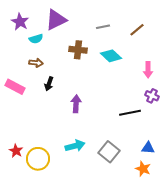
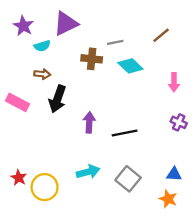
gray line: (103, 27) -> (115, 42), moved
black arrow: (49, 84) -> (57, 99), size x1.6
purple cross: (152, 96) -> (179, 122), moved
black line: (130, 113) -> (125, 133), moved

